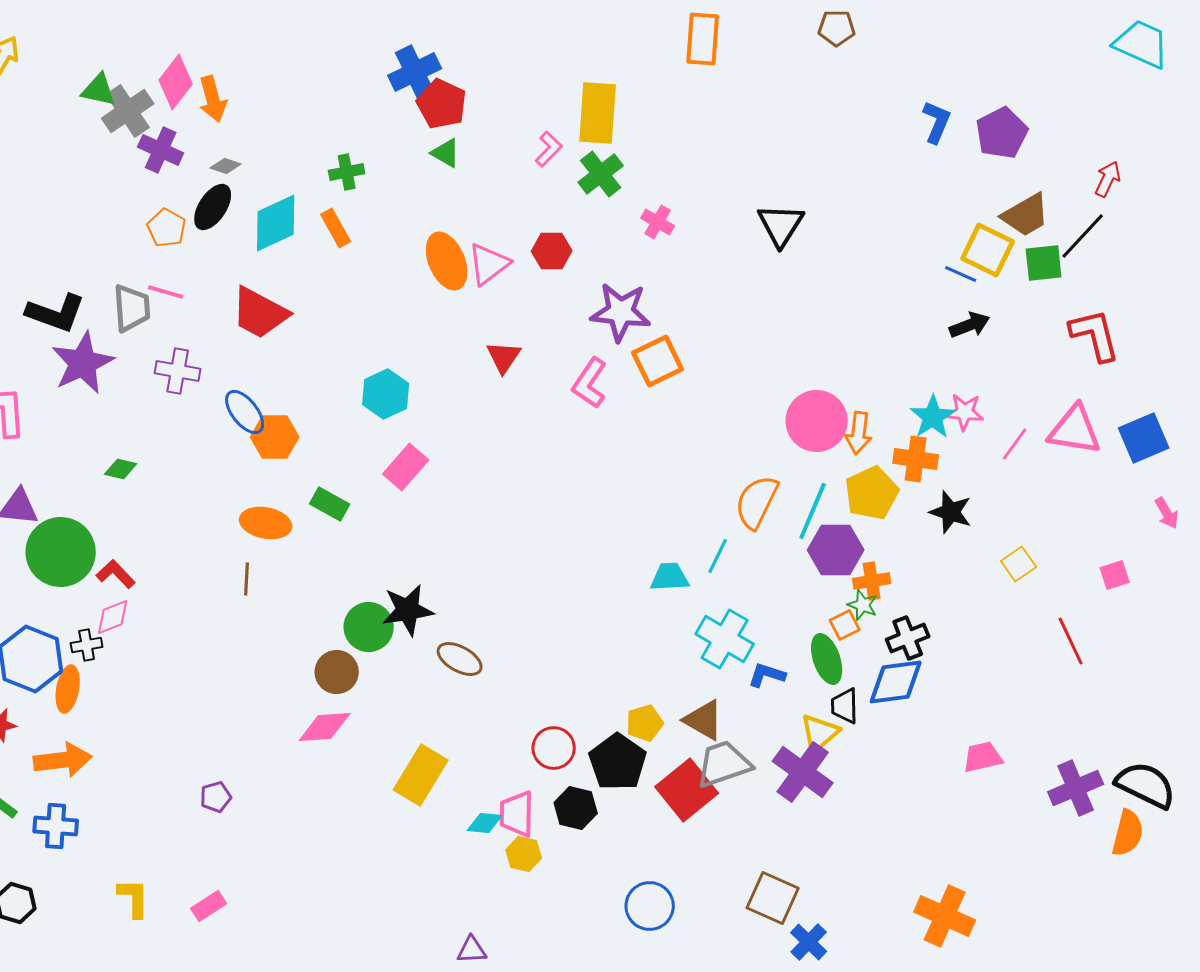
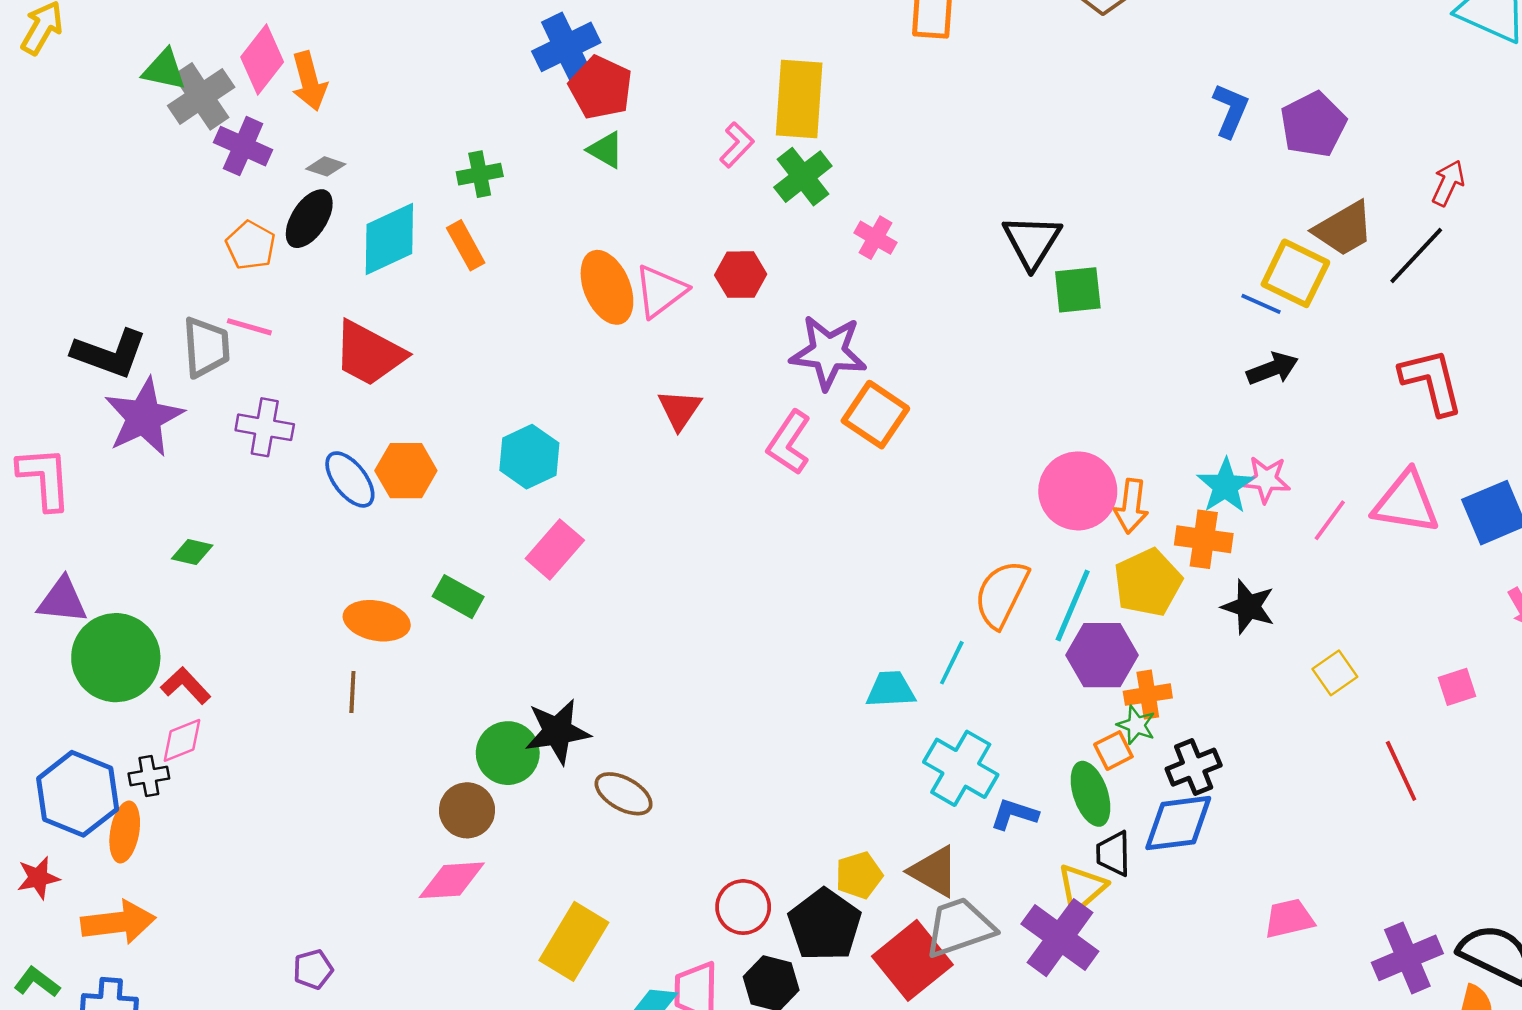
green square: (1044, 263) -> (1078, 290), moved
orange square: (658, 361) -> (875, 415), turned -30
orange hexagon: (275, 437) -> (406, 471), moved

